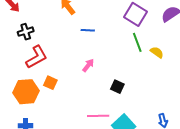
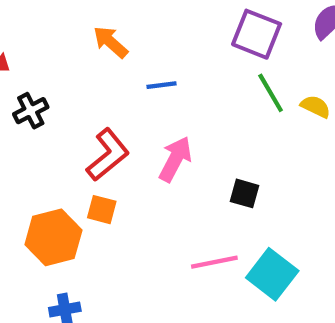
red L-shape: (37, 57) -> (108, 155), moved
pink arrow: (88, 65) -> (175, 159), size x1.5

